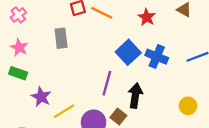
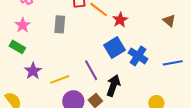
red star: (147, 17) -> (120, 20), moved
purple line: (107, 83) -> (91, 70), turned -55
yellow line: (64, 111) -> (60, 79), moved

